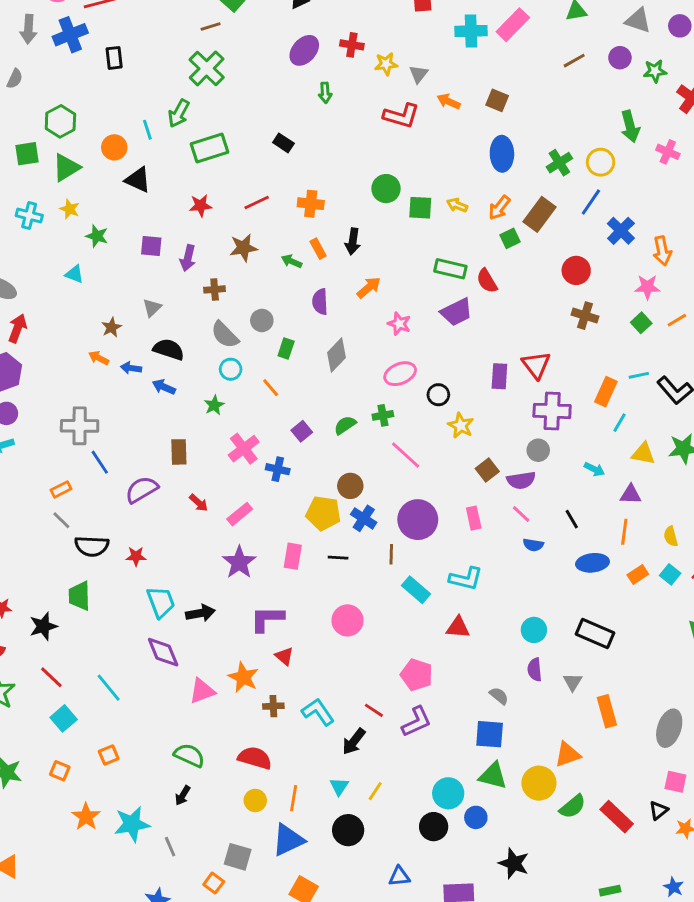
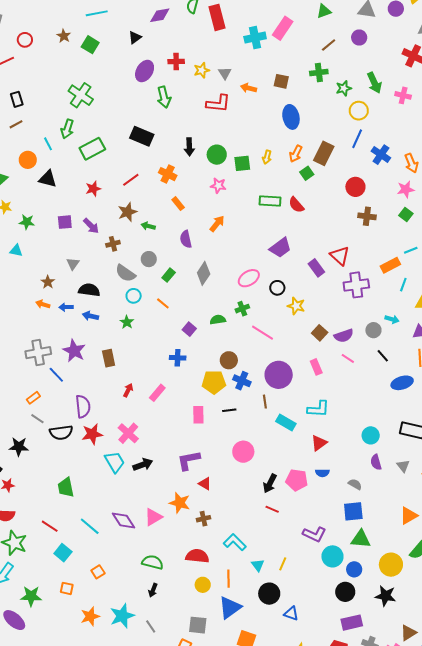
brown line: (211, 26) -> (16, 124), moved
green star: (655, 71) -> (344, 88), moved
green arrow: (325, 93) -> (164, 97), size x1.5
black rectangle: (283, 143) -> (142, 136), size x1.6
green cross: (559, 163) -> (319, 73), moved, turned 36
orange cross: (311, 204) -> (168, 174), turned 30
yellow arrow: (457, 205) -> (267, 157), turned -88
black arrow: (353, 241) -> (189, 147), moved
purple arrow: (188, 258) -> (91, 226), turned -48
green arrow: (292, 261) -> (148, 226), moved
purple trapezoid: (456, 312) -> (280, 248), moved
pink star: (399, 324) -> (218, 186), moved
green rectangle: (286, 349) -> (169, 275), turned 32
purple rectangle: (499, 376) -> (316, 268), turned -30
orange rectangle: (606, 392) -> (390, 265), turned 48
green semicircle: (345, 425) -> (218, 320), turned 35
pink cross: (244, 449) -> (128, 433), moved
gray circle: (538, 450) -> (373, 330), moved
purple semicircle: (142, 490) -> (83, 406), moved, turned 125
red arrow: (199, 503) -> (128, 390), turned -96
blue semicircle: (533, 545) -> (322, 473), moved
red star: (136, 556) -> (92, 434), size x1.5
purple star: (239, 562) -> (74, 351), moved
green trapezoid: (79, 596) -> (66, 487), moved
black star: (43, 626) -> (19, 447), moved, turned 30
red triangle: (458, 627) -> (319, 443), turned -30
purple diamond: (163, 652) -> (123, 521), moved
cyan L-shape: (318, 712) -> (235, 542), moved
purple L-shape: (416, 722) -> (314, 534), moved, turned 60
black arrow: (354, 741) -> (270, 483), moved
yellow circle: (539, 783) -> (391, 565), moved
orange star: (86, 817) -> (90, 616), turned 30
black circle: (434, 827) -> (345, 592), moved
blue triangle: (399, 876) -> (291, 614), moved, turned 35

